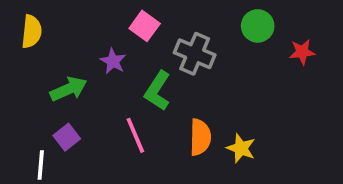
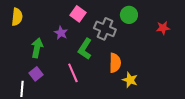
green circle: (258, 26) -> (129, 15), moved
green arrow: (69, 89) -> (37, 48), turned -54
orange semicircle: (200, 137) -> (115, 63), moved

